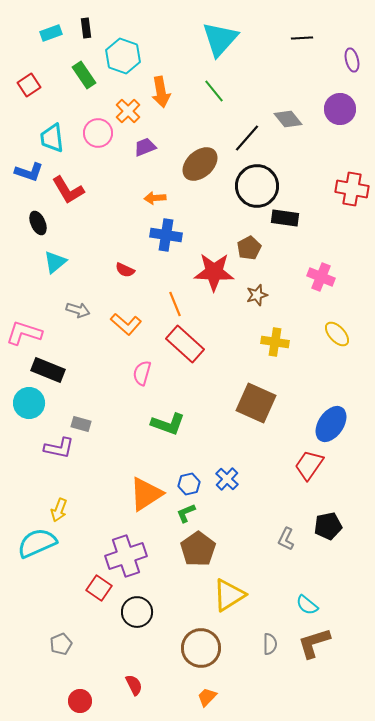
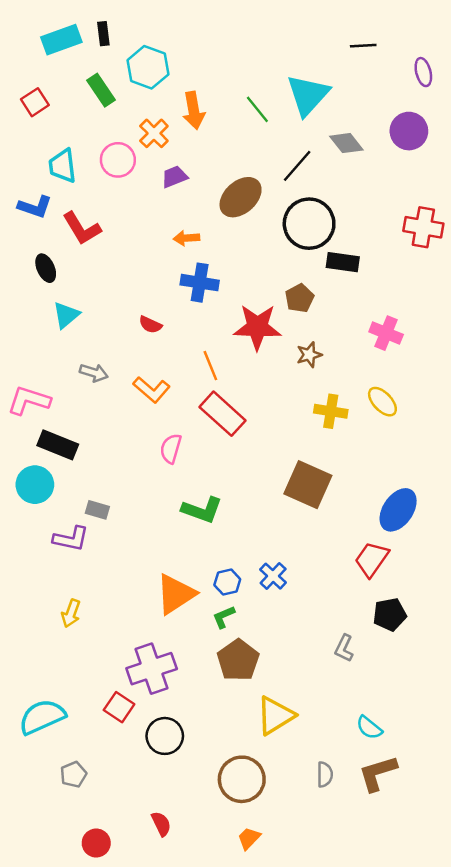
cyan rectangle: (51, 33) -> (61, 40), size x1.5
cyan triangle: (220, 39) -> (308, 95), moved
yellow ellipse: (337, 334) -> (382, 402), moved
black pentagon: (328, 526) -> (390, 615), moved
cyan semicircle: (37, 543) -> (42, 717), moved

